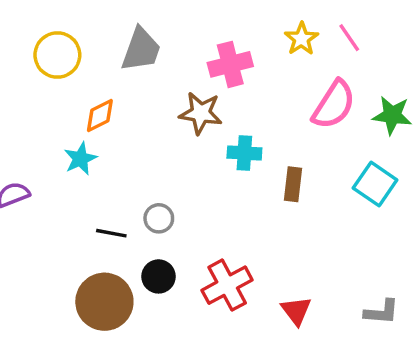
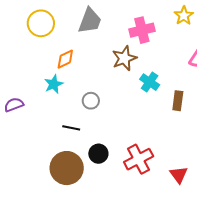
brown star: (201, 113) -> (124, 58), turned -30
cyan cross: (244, 153) -> (150, 82), turned 30
gray circle: (159, 218) -> (91, 101), moved

